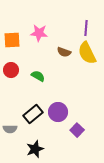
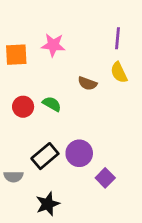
brown semicircle: (64, 52) -> (87, 83), moved
yellow semicircle: (87, 53) -> (119, 72), size x0.7
red circle: (11, 70) -> (23, 107), moved

